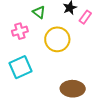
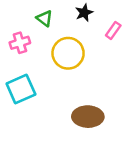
pink rectangle: (85, 17) -> (113, 30), moved

